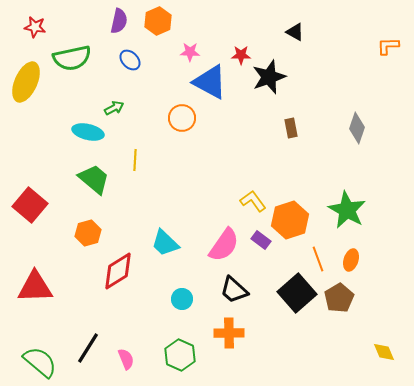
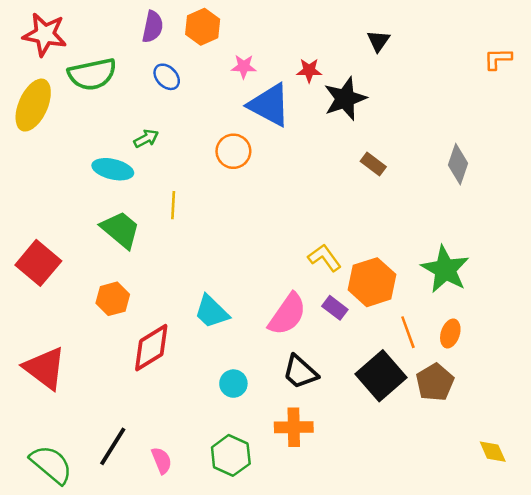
red star: (35, 27) -> (45, 34), size x1.6
black triangle: (295, 32) -> (378, 41), turned 36
brown rectangle: (291, 128) -> (373, 164), turned -42
red triangle: (35, 287) -> (45, 368), turned 39

